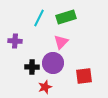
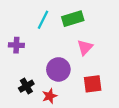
pink triangle: (61, 42) -> (85, 47), moved
black cross: (32, 67) -> (26, 86), moved, turned -32

